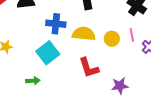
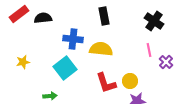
yellow circle: (112, 39) -> (130, 81), moved

